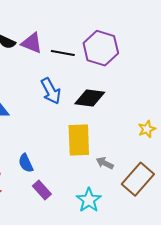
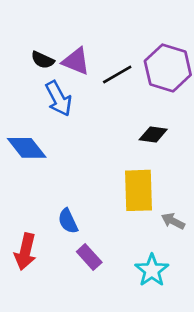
black line: (63, 53) -> (117, 75), turned -40
blue arrow: (51, 91) -> (59, 99), moved
black diamond: (90, 98) -> (153, 134), size x0.7

